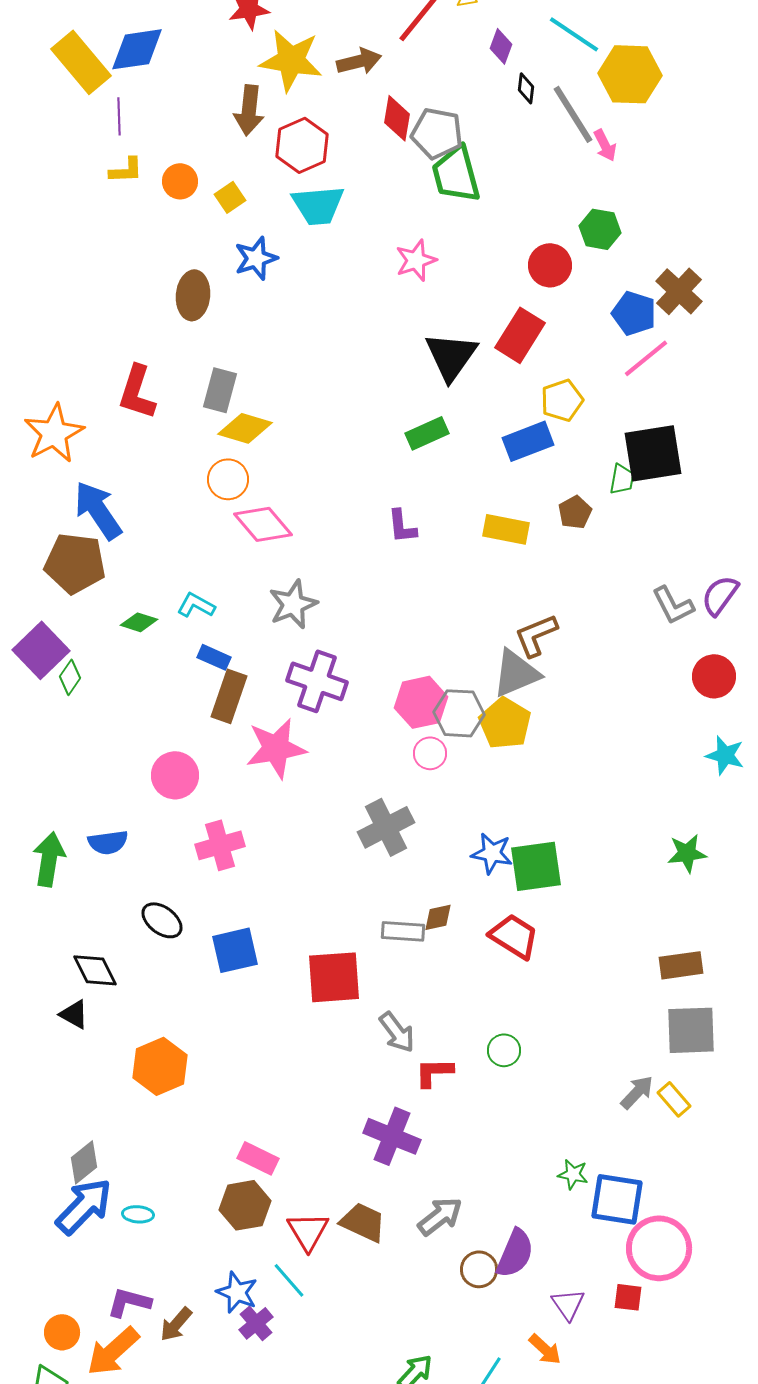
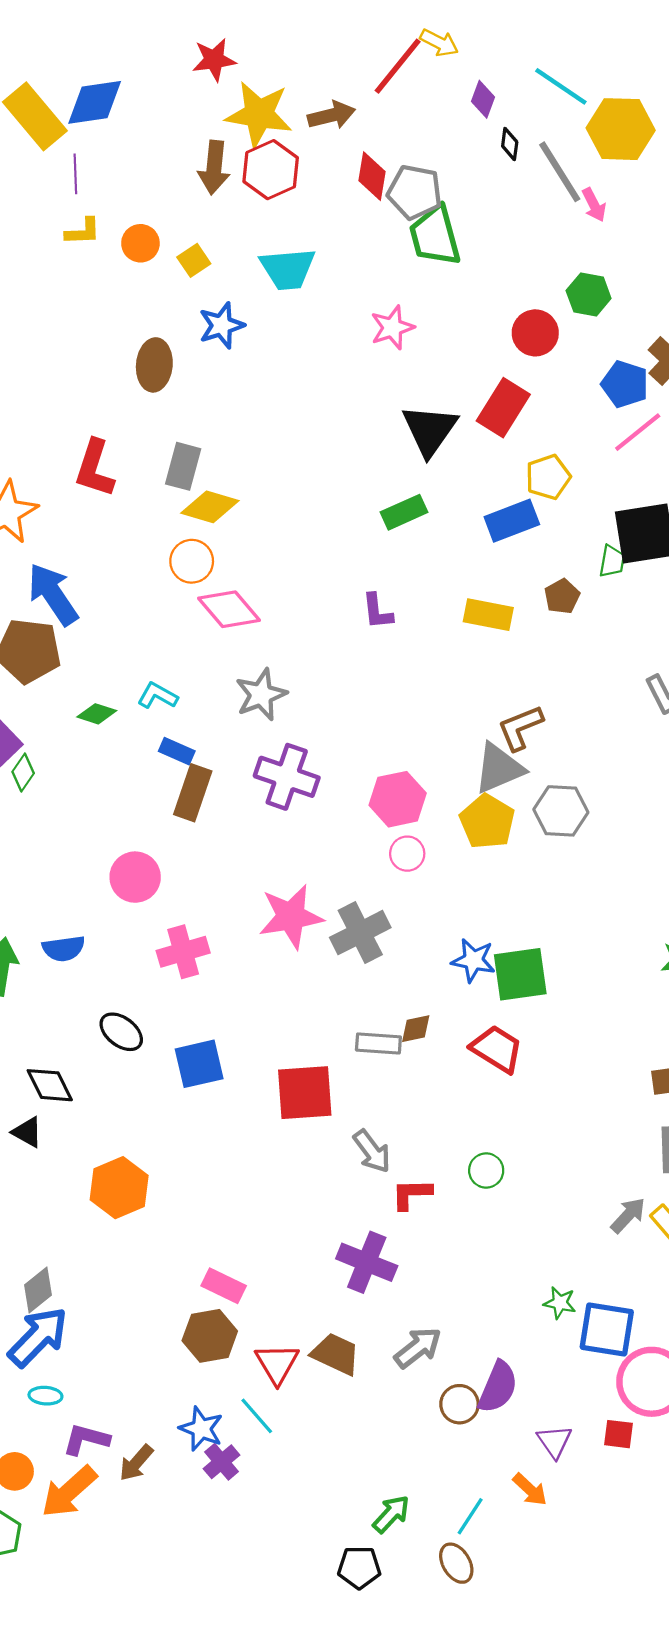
red hexagon: (302, 145) -> (271, 170), moved
gray hexagon: (459, 713) -> (561, 811), moved
pink star: (276, 748) -> (291, 917), moved
cyan ellipse: (138, 1214) -> (45, 1396), moved

